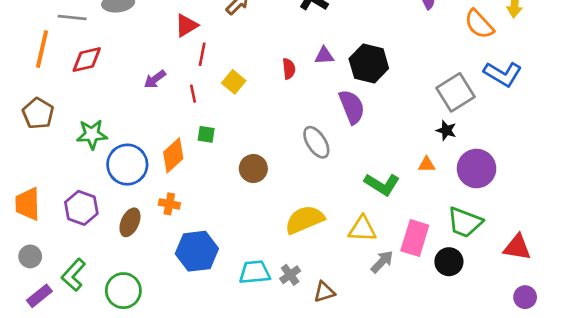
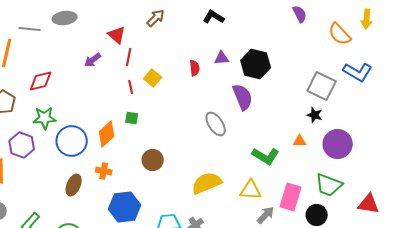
red triangle: (186, 25) -> (117, 35), turned -48
red diamond: (87, 60) -> (41, 81), moved
purple arrow: (155, 79) -> (93, 60), moved
gray square: (456, 92) -> (322, 86), turned -32
red line: (193, 94) -> (131, 87), moved
brown circle: (253, 169) -> (153, 160), moved
purple hexagon: (81, 208) -> (22, 145), moved

